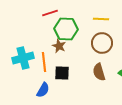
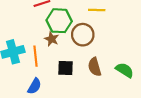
brown circle: (102, 43) -> (83, 35), moved
black square: (62, 73) -> (66, 68), moved

